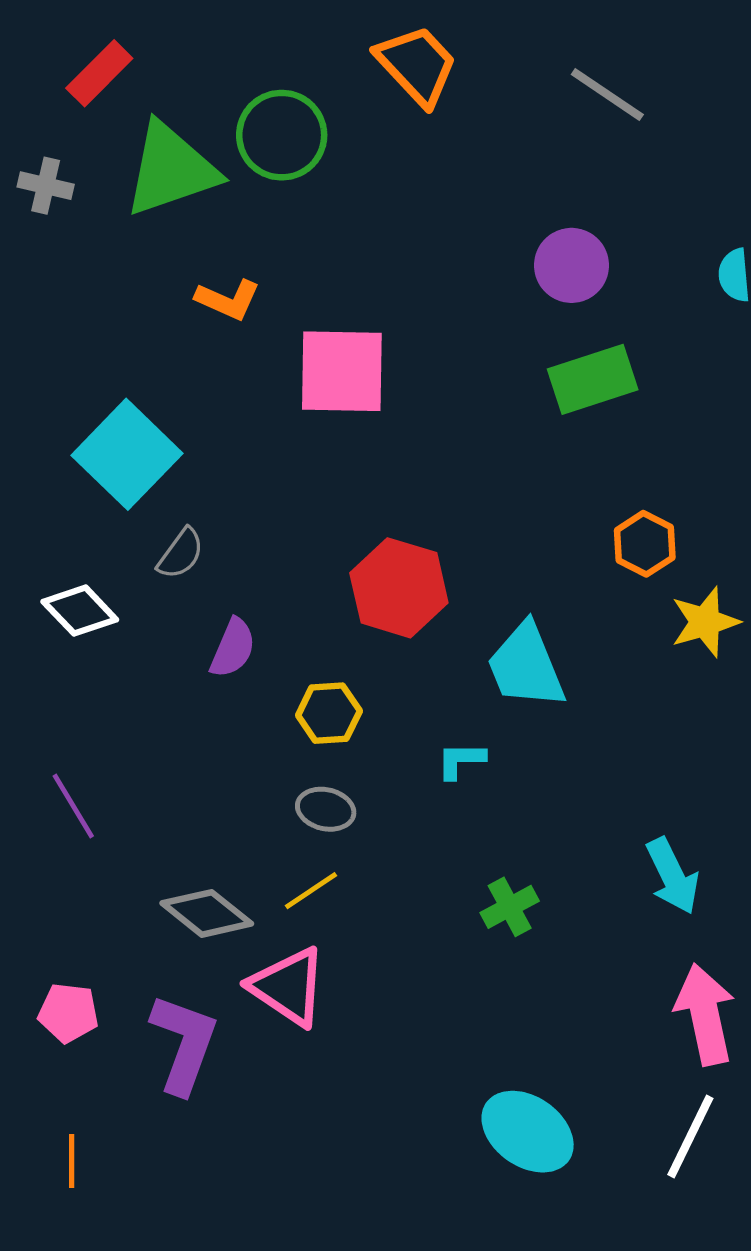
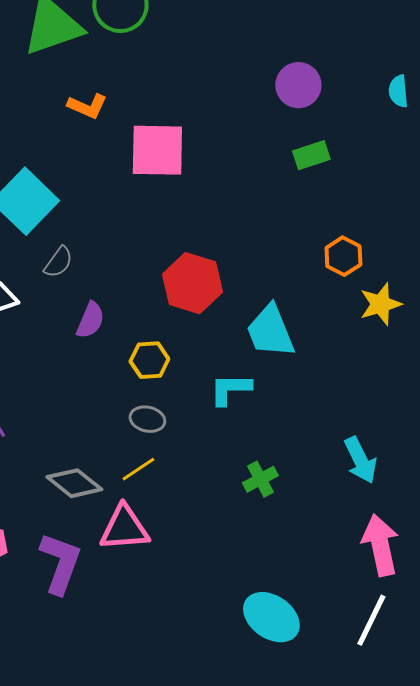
green rectangle: (593, 379) -> (311, 155), size x0.7
cyan L-shape: (461, 760) -> (230, 389), size x1.4
pink triangle: (288, 987) -> (124, 528), turned -38

